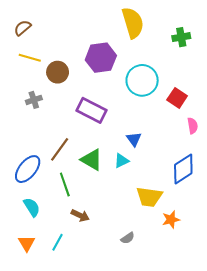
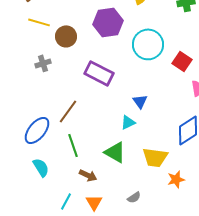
green triangle: (92, 160) -> (115, 152), moved
orange triangle: (27, 243) -> (94, 202), moved

